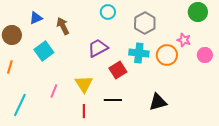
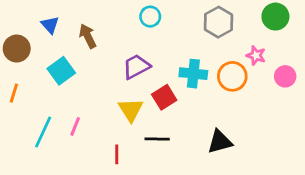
blue triangle: (36, 18) -> (50, 25), turned -48
gray hexagon: (145, 23) -> (218, 22), moved
yellow triangle: (84, 84) -> (131, 110), moved
cyan line: (20, 105) -> (43, 132), moved

